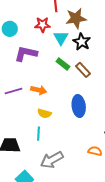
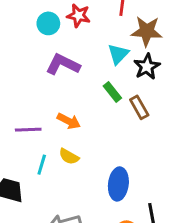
red star: (42, 25) -> (79, 15), moved
purple line: (14, 91) -> (28, 130), moved
blue ellipse: (79, 106) -> (118, 184), moved
cyan line: (38, 134) -> (42, 165), moved

